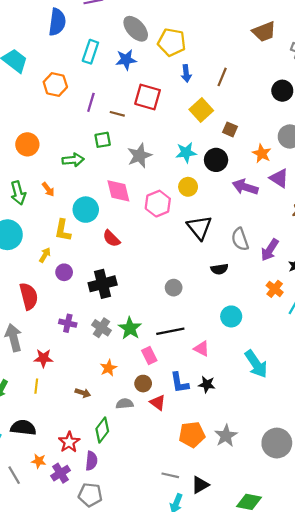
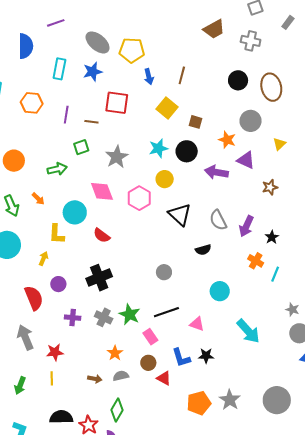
purple circle: (64, 272) -> (58, 284), moved
gray semicircle: (125, 404) -> (121, 376), moved
black semicircle: (23, 428) -> (61, 417), moved

